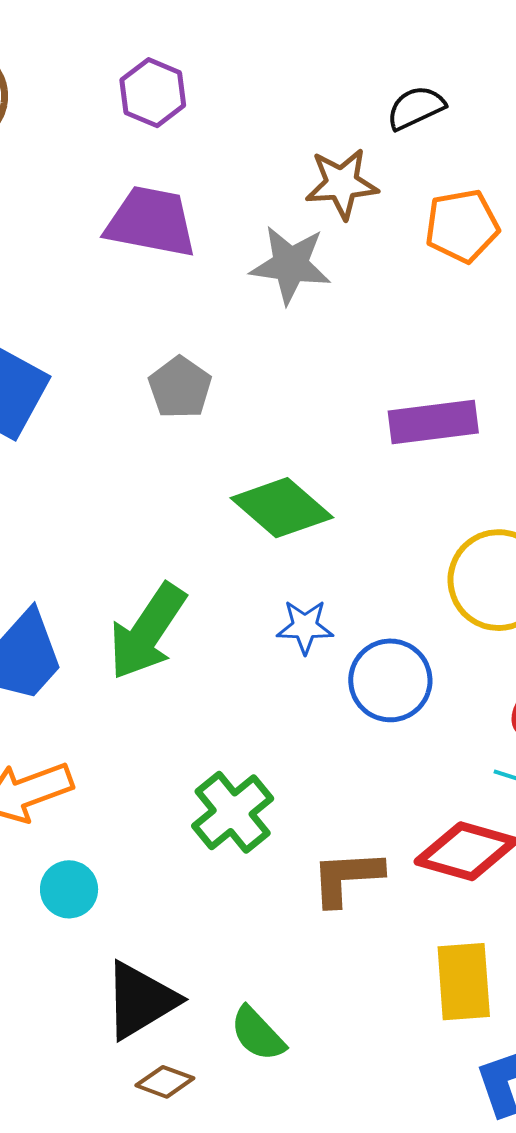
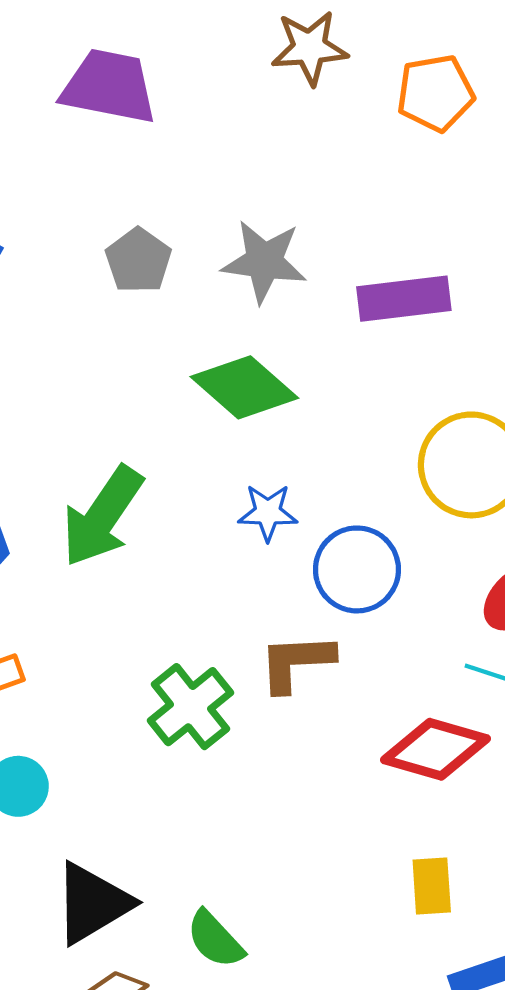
gray star: (290, 265) -> (264, 261), moved
brown L-shape: (347, 877) -> (296, 662), moved
yellow rectangle: (464, 982) -> (432, 886), size x0.7

